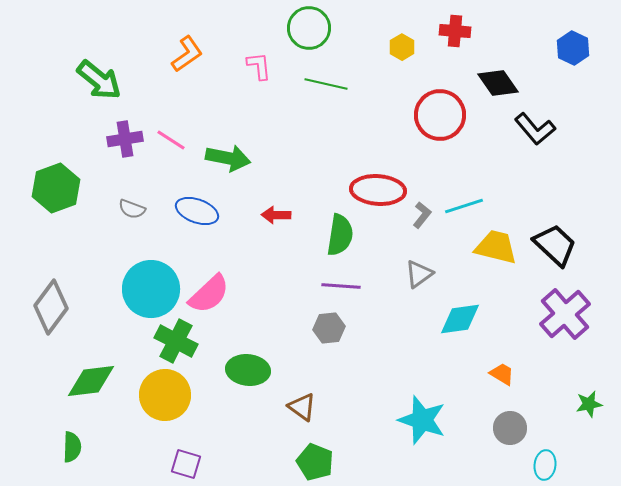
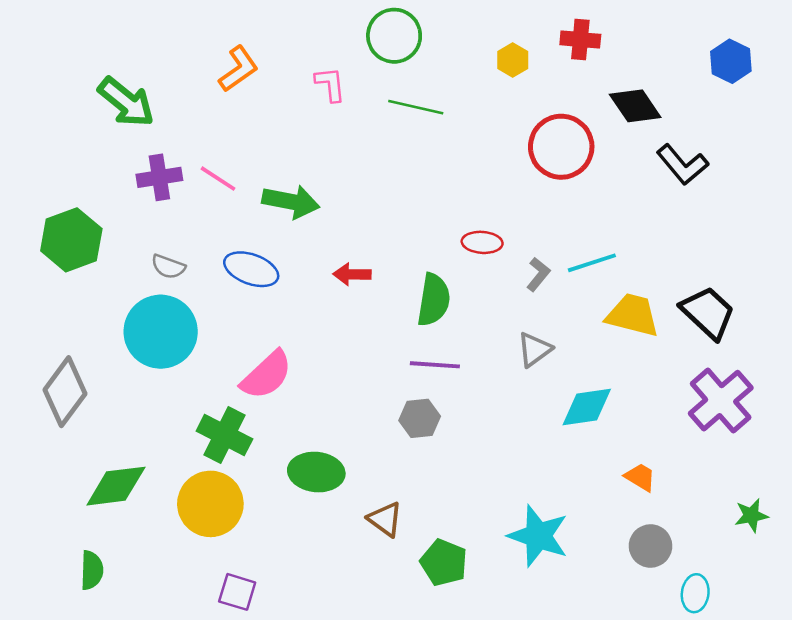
red ellipse: (378, 190) -> (482, 242), size x0.6
cyan circle: (151, 289) -> (161, 332), moved
green pentagon: (315, 462) -> (444, 563), moved

